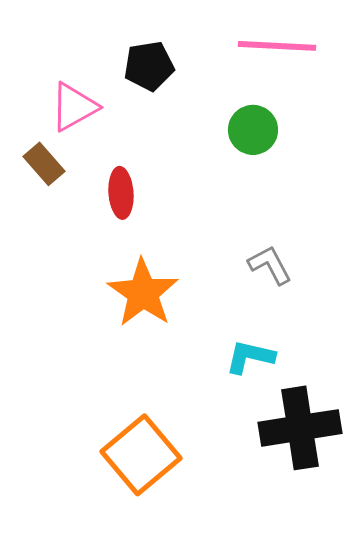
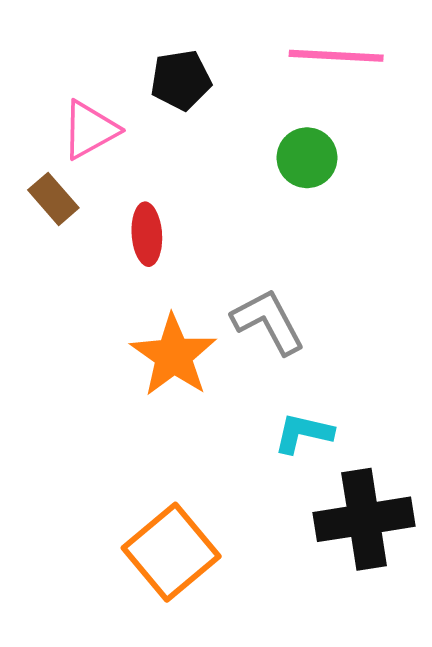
gray L-shape: (270, 265) -> (268, 322), moved, size x1.4

